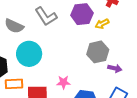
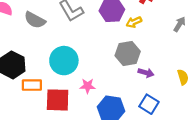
cyan circle: (29, 54) -> (64, 61), moved

